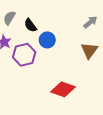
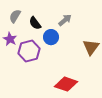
gray arrow: (90, 22) -> (65, 20), moved

